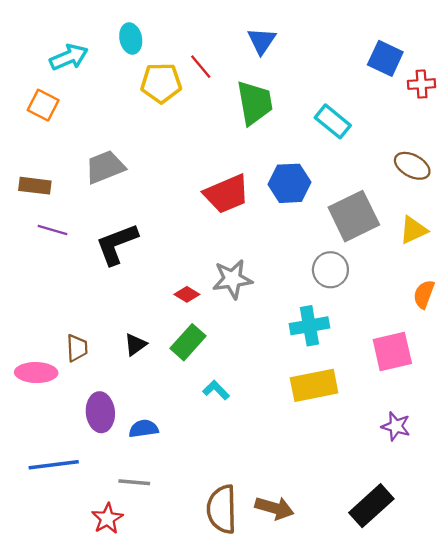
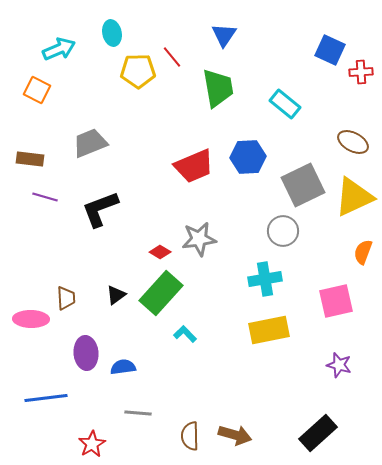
yellow triangle: (413, 230) -> (354, 197), size x1.6
green rectangle: (188, 342) -> (161, 293), size x1.4
gray line: (134, 482) -> (138, 413), moved
brown semicircle: (222, 509) -> (190, 436), size x0.7

